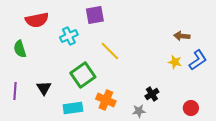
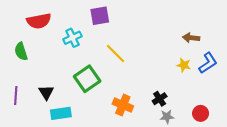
orange cross: (106, 100) -> (123, 105), moved
cyan rectangle: (73, 108) -> (61, 113), moved
gray star: (139, 111) -> (167, 117), moved

